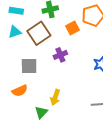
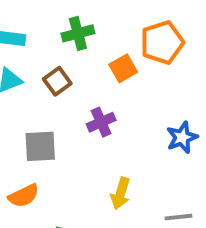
brown square: (39, 33) -> (57, 81), size x0.6
yellow arrow: (55, 97) -> (121, 193), moved

